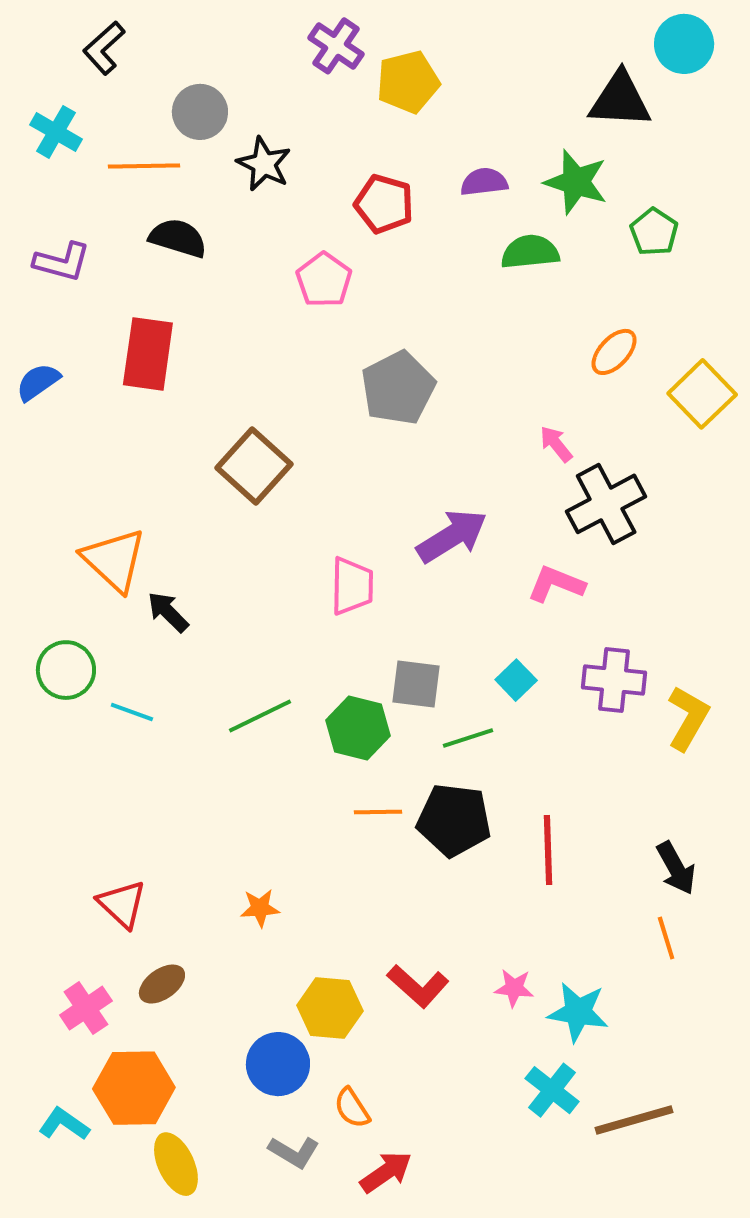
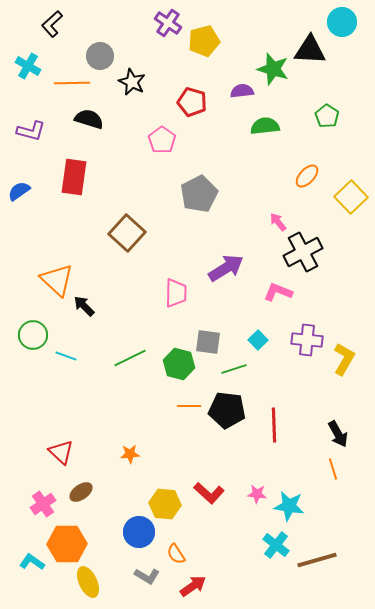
green star: (576, 182) -> (273, 69), moved

